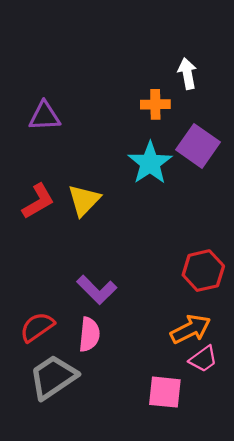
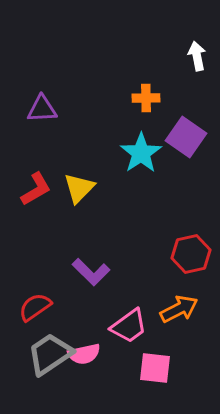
white arrow: (187, 73) -> (197, 56), moved
pink semicircle: (89, 334) -> (84, 354), moved, turned 72
pink trapezoid: (203, 359) -> (129, 326), moved, size x1.4

